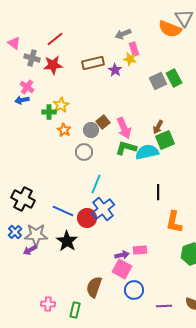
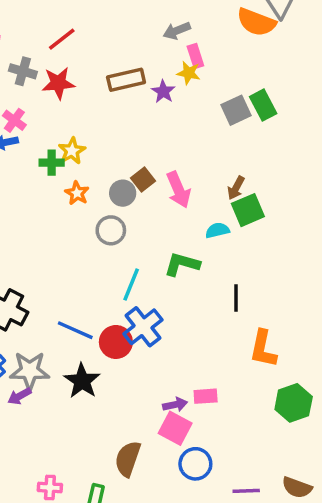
green L-shape: (126, 148) -> (182, 264), moved
cyan semicircle: (147, 152) -> (217, 230), size x0.6

